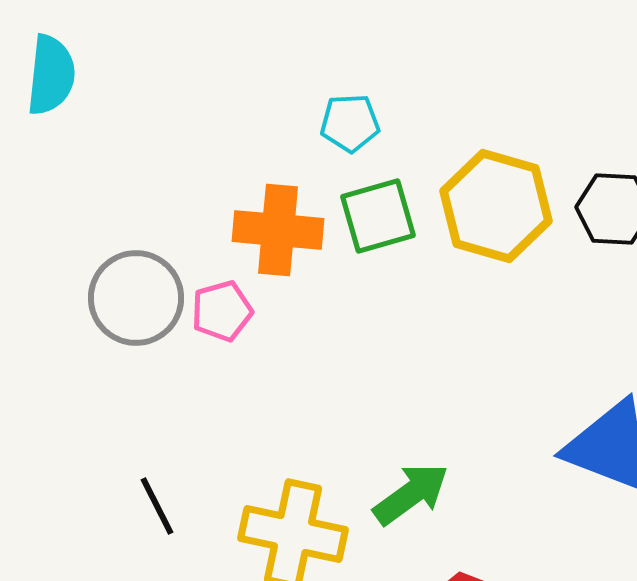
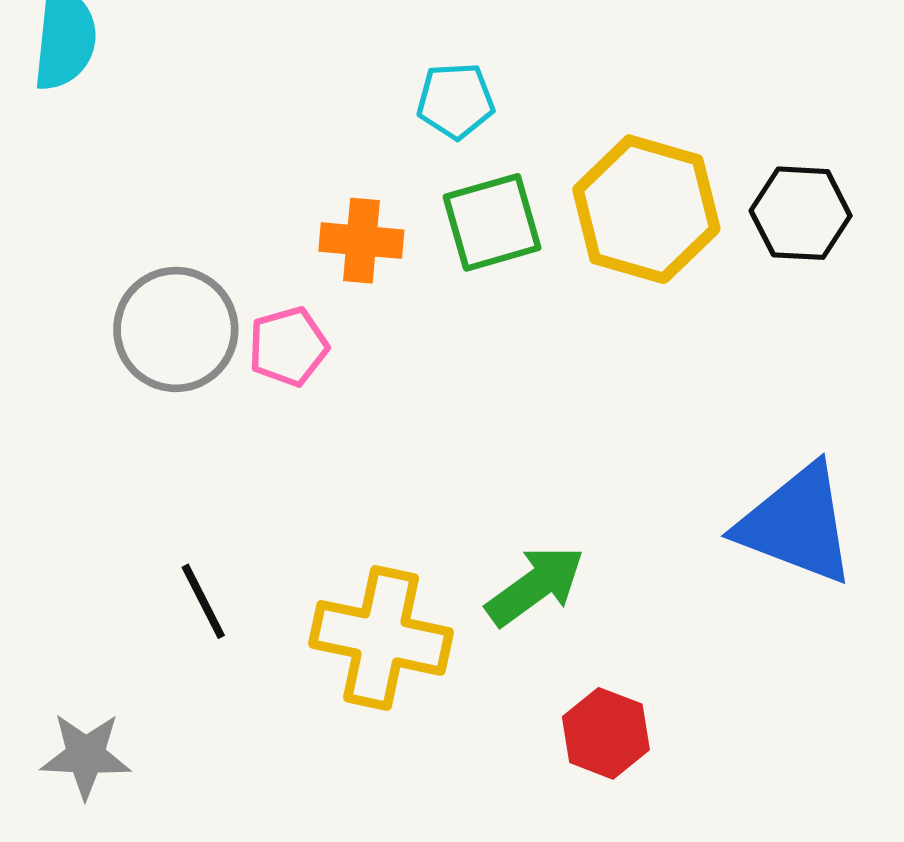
orange cross: (278, 230) -> (361, 241), size x0.7

